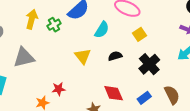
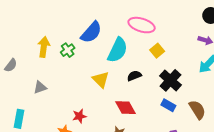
cyan semicircle: (102, 30) -> (118, 50), size x1.4
gray triangle: (24, 58) -> (40, 87), size x0.6
red diamond: (114, 93) -> (126, 108), moved
blue rectangle: (144, 98) -> (168, 105), moved, turned 72

